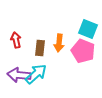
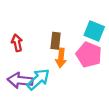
orange arrow: (59, 43) -> (61, 58), moved
brown rectangle: (40, 48) -> (56, 41), moved

